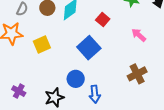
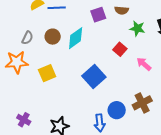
red square: (103, 19) -> (120, 49), moved
blue circle: (76, 79) -> (117, 110), moved

